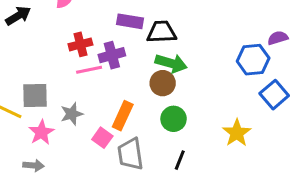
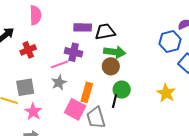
red cross: (80, 44) -> (28, 50), moved
purple cross: (112, 55) -> (74, 52), turned 36
gray star: (72, 114) -> (59, 83), moved
pink square: (102, 138) -> (75, 109), size x1.5
black line: (180, 160) -> (115, 101), moved

